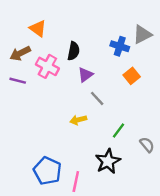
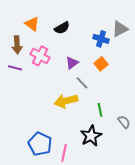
black semicircle: (73, 51) -> (62, 28), moved, turned 49
brown arrow: (20, 53) -> (17, 45), turned -66
orange square: (132, 76) -> (101, 64), moved
yellow arrow: (78, 120) -> (66, 101), size x1.6
green line: (119, 130) -> (100, 110), turned -48

